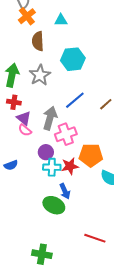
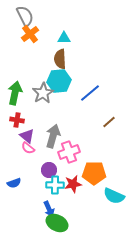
brown semicircle: (38, 41) -> (60, 59), moved
cyan hexagon: (73, 59) -> (59, 81), moved
blue line: (75, 100) -> (90, 93), moved
blue arrow: (65, 191) -> (49, 209), moved

